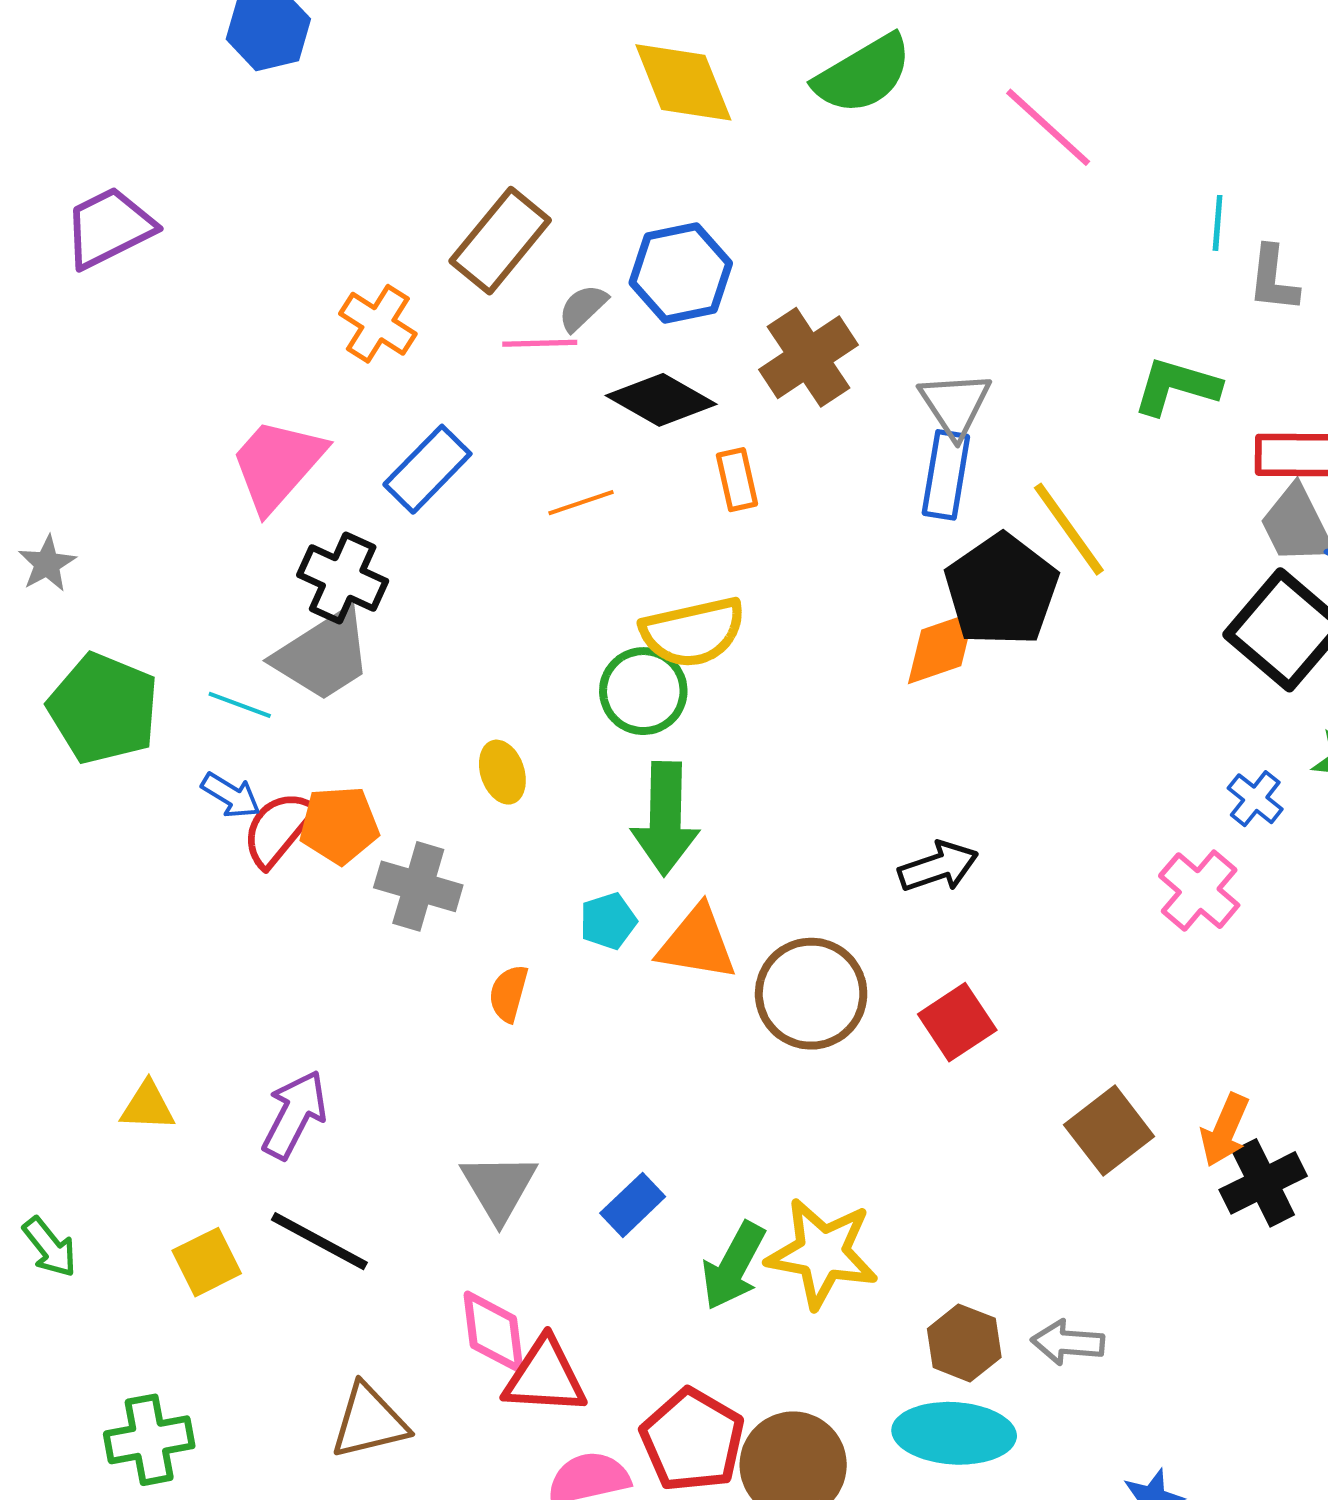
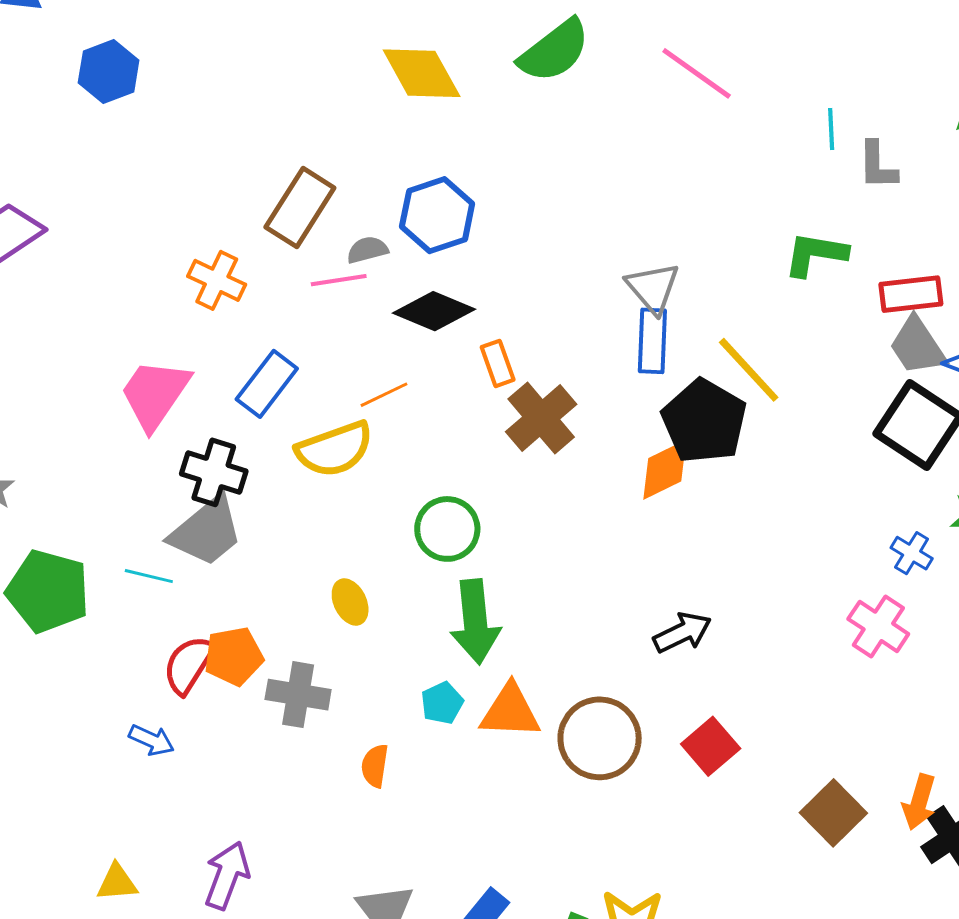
gray semicircle: (583, 308) -> (367, 250), turned 36
brown cross: (808, 357) -> (541, 418), moved
yellow semicircle: (693, 632) -> (334, 449), moved
blue arrow: (231, 795) -> (152, 740), moved

